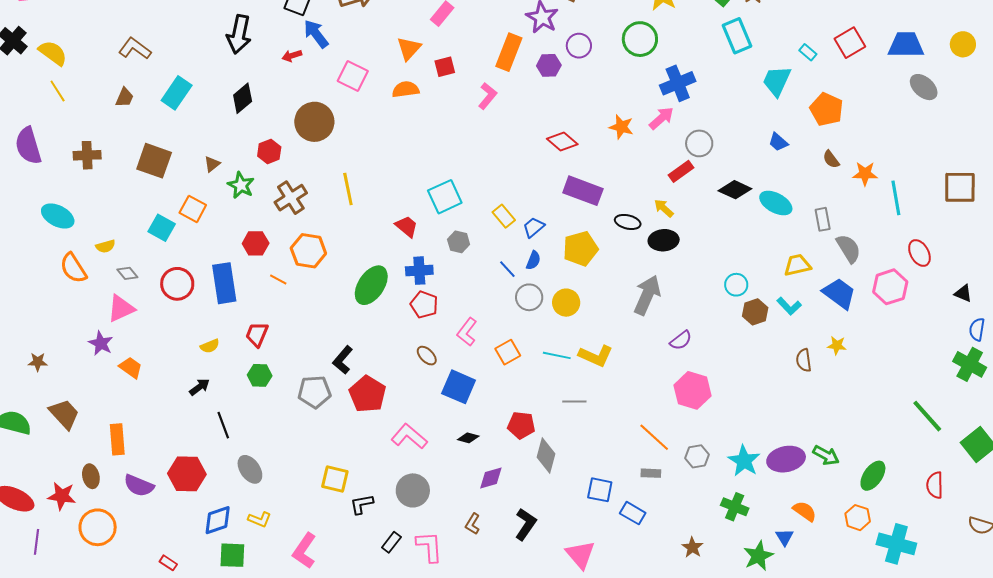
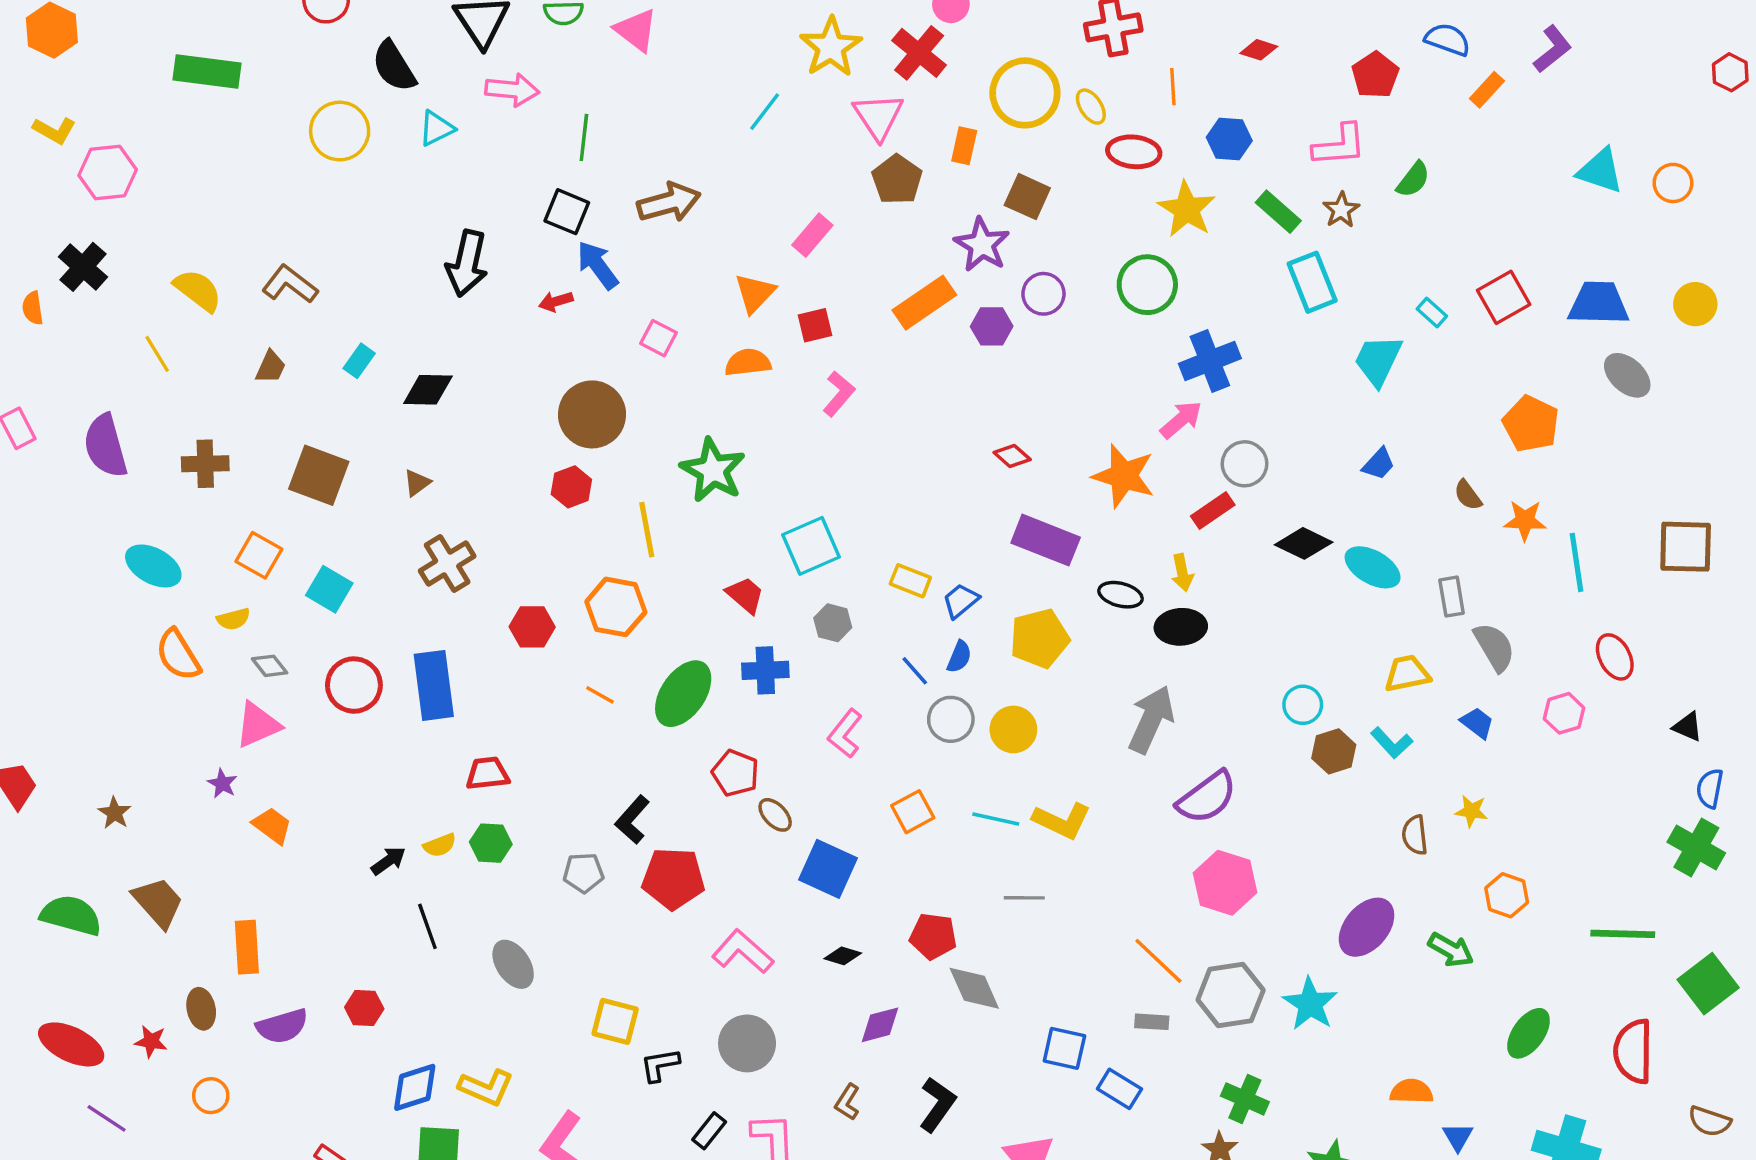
orange rectangle: (509, 52) -> (924, 303), turned 33
yellow semicircle: (53, 53) -> (198, 290), moved
pink square: (353, 76) -> (659, 338), size x0.7
cyan rectangle: (177, 93) -> (359, 361), size x0.6
pink L-shape: (488, 96) -> (839, 394), moved
black diamond: (243, 98) -> (428, 390), moved, turned 40
orange pentagon: (826, 109) -> (1531, 424), moved
orange star: (621, 127) -> (1124, 476), moved, size x1.5
red diamond: (562, 142) -> (1012, 456), size x0.7
blue trapezoid: (778, 142) -> (1379, 464), turned -90
red hexagon: (269, 151) -> (571, 487), moved
green star: (241, 185) -> (713, 470), moved, size x1.4
brown cross: (291, 198) -> (447, 563), moved
yellow arrow: (664, 208) -> (1182, 573), turned -145
orange square: (193, 209) -> (259, 555), moved
yellow rectangle: (504, 216) -> (910, 581), turned -30
red hexagon: (256, 243) -> (532, 627), moved
orange hexagon: (308, 251) -> (616, 607), moved
orange line: (278, 280) -> (600, 695), moved
pink hexagon: (890, 287) -> (1564, 713), size x0.7
blue trapezoid: (839, 293) -> (1477, 723), size x0.6
red pentagon: (424, 305) -> (735, 773), moved
pink L-shape: (467, 332) -> (845, 734), moved
red trapezoid: (257, 334) -> (487, 773), turned 60
purple semicircle: (681, 340) -> (1207, 797), size x1.6
purple star: (101, 343) -> (222, 783), size x0.7
yellow semicircle: (210, 346) -> (440, 845), moved
brown star: (38, 362) -> (115, 813), turned 30
gray pentagon: (314, 392) -> (583, 873), size x0.7
red pentagon: (367, 394) -> (673, 878), turned -30
green line: (927, 416) -> (1623, 934), turned -48
gray diamond: (546, 455) -> (974, 988), turned -40
green arrow: (826, 455) -> (1451, 950), moved
gray hexagon: (697, 456) -> (1231, 995), size x1.6
purple ellipse: (786, 459) -> (1367, 927), moved, turned -39
gray ellipse: (250, 469) -> (513, 964), moved
red hexagon: (187, 474) -> (364, 1008), size x0.6
red semicircle: (935, 485) -> (1633, 1051), size x1.4
purple semicircle: (139, 486) -> (282, 1026), turned -40
red star: (62, 496) -> (151, 1041), size x0.7
green cross: (735, 507) -> (1245, 1099), moved
orange semicircle: (805, 511) -> (1411, 1091), turned -35
orange hexagon: (858, 518) -> (1507, 895), moved
yellow L-shape: (260, 519) -> (486, 1088), size x1.4
orange circle: (98, 527) -> (211, 1096), size x0.6
blue triangle: (784, 537) -> (1458, 1137), moved
purple line: (36, 542) -> (107, 1118), turned -65

